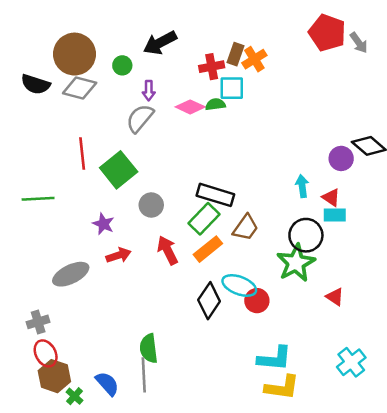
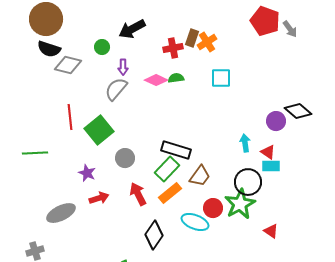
brown circle: (75, 54) -> (46, 19), moved
black semicircle: (36, 84) -> (49, 49), moved
cyan square: (232, 88) -> (221, 78), moved
black diamond: (209, 301) -> (154, 235), moved
red circle: (257, 301) -> (213, 208), moved

